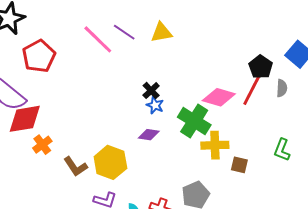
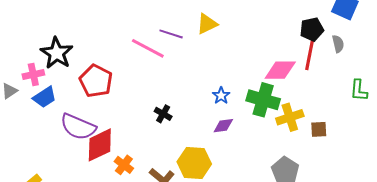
black pentagon: (261, 67) -> (312, 29), turned -30
black cross: (151, 91) -> (163, 114), moved
blue star: (155, 105) -> (221, 96), turned 30
green L-shape: (282, 150) -> (359, 90), moved

